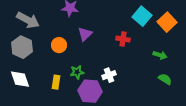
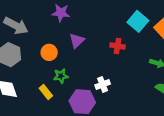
green star: (77, 72) -> (61, 76), moved
yellow rectangle: (56, 82) -> (46, 92), turned -48

